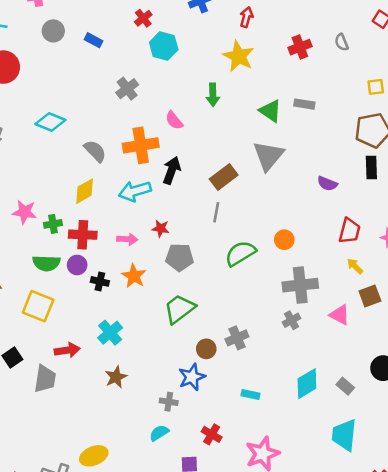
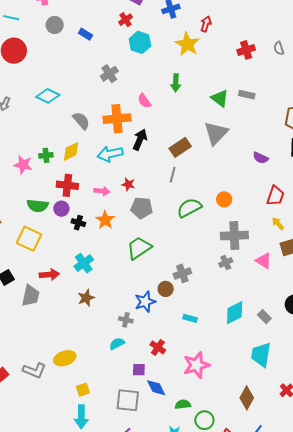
yellow star: (239, 56) -> (187, 44), moved
green cross: (53, 224) -> (46, 155), moved
brown circle: (206, 349) -> (166, 289), moved

